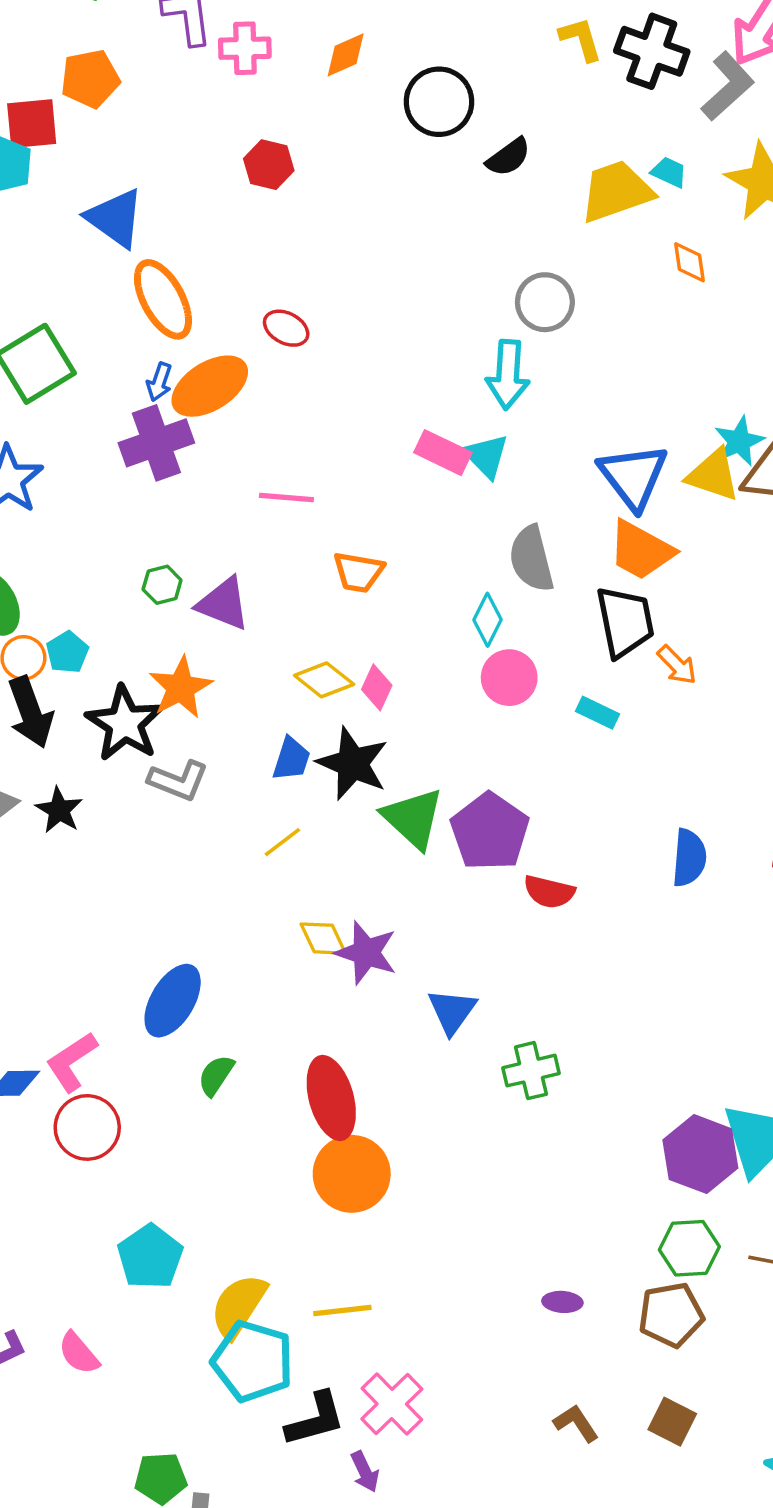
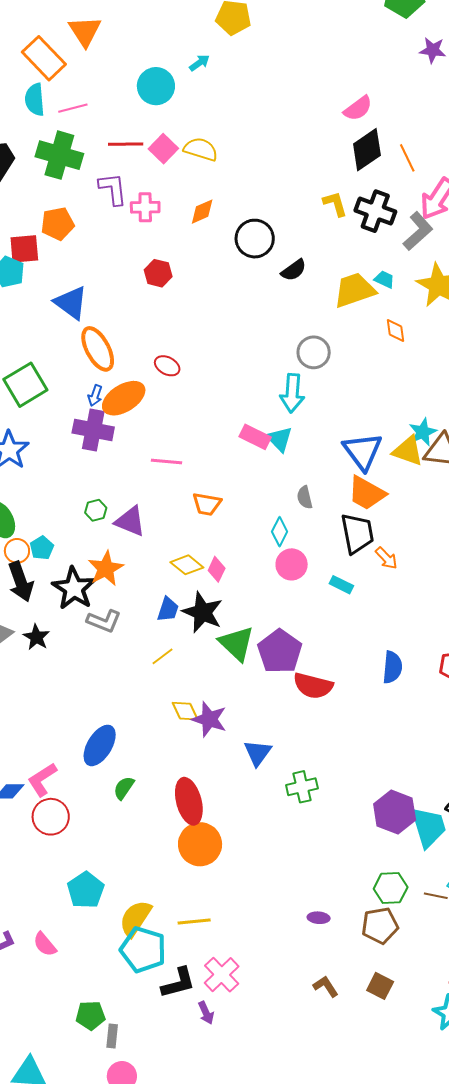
purple cross: (156, 443) -> (93, 430), turned 30
gray semicircle: (531, 559) -> (305, 497), size x0.6
red semicircle: (549, 892) -> (313, 686), size x1.4
purple hexagon: (700, 1154) -> (395, 812), moved

